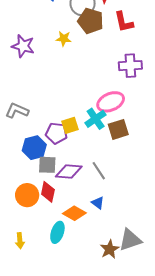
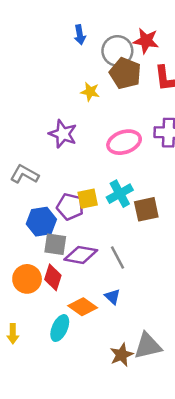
purple star: (23, 46) -> (63, 134), moved
pink ellipse: (111, 102) -> (124, 142), moved

